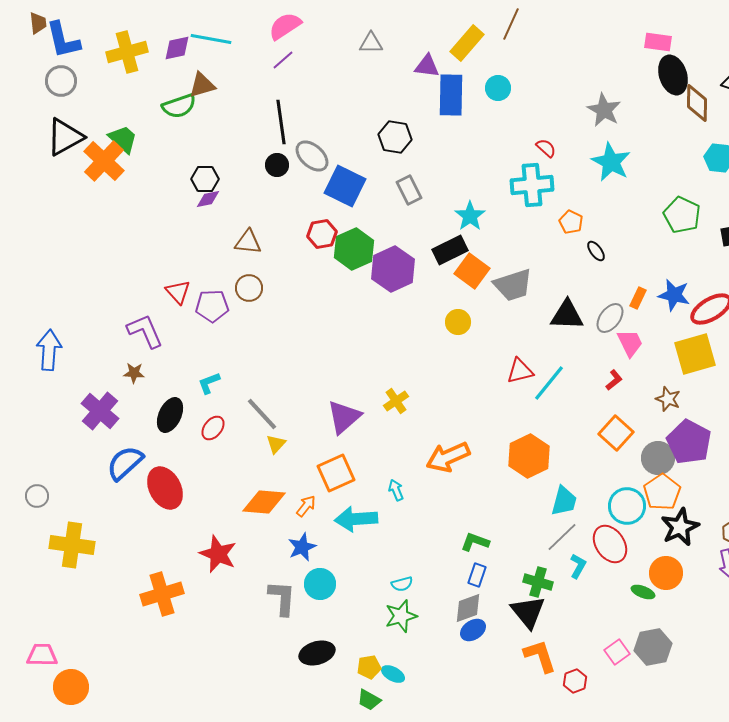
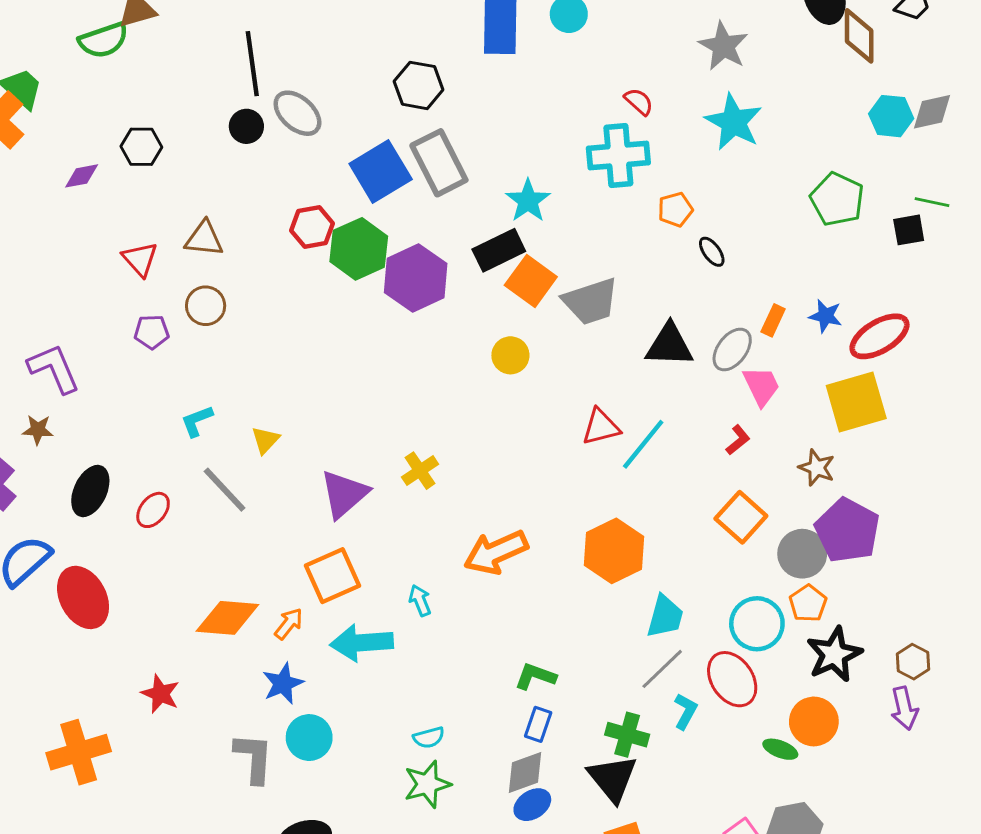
blue square: (345, 186) -> (381, 172), moved, turned 33
gray rectangle: (409, 190) -> (439, 163), size x1.5
purple diamond: (208, 199) -> (82, 176), moved
orange pentagon: (571, 222) -> (675, 209), turned 30
red triangle: (178, 292) -> (140, 259), moved
blue star: (674, 295) -> (826, 316), size x0.7
purple pentagon: (212, 306) -> (152, 332), size x0.7
cyan L-shape: (209, 383) -> (197, 421), moved
yellow triangle: (276, 444) -> (265, 440), moved
orange pentagon: (662, 492) -> (808, 603), size x0.7
red star: (218, 554) -> (160, 694), size x0.7

